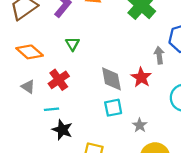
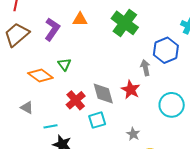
orange diamond: (30, 52) -> (40, 76), moved
red cross: (59, 80) -> (76, 100), moved
cyan square: (113, 108) -> (97, 120), moved

